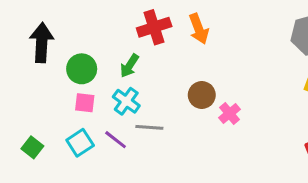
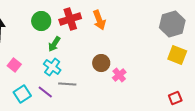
green circle: (82, 69) -> (41, 21), moved
pink square: (85, 103) -> (14, 65), moved, turned 32

